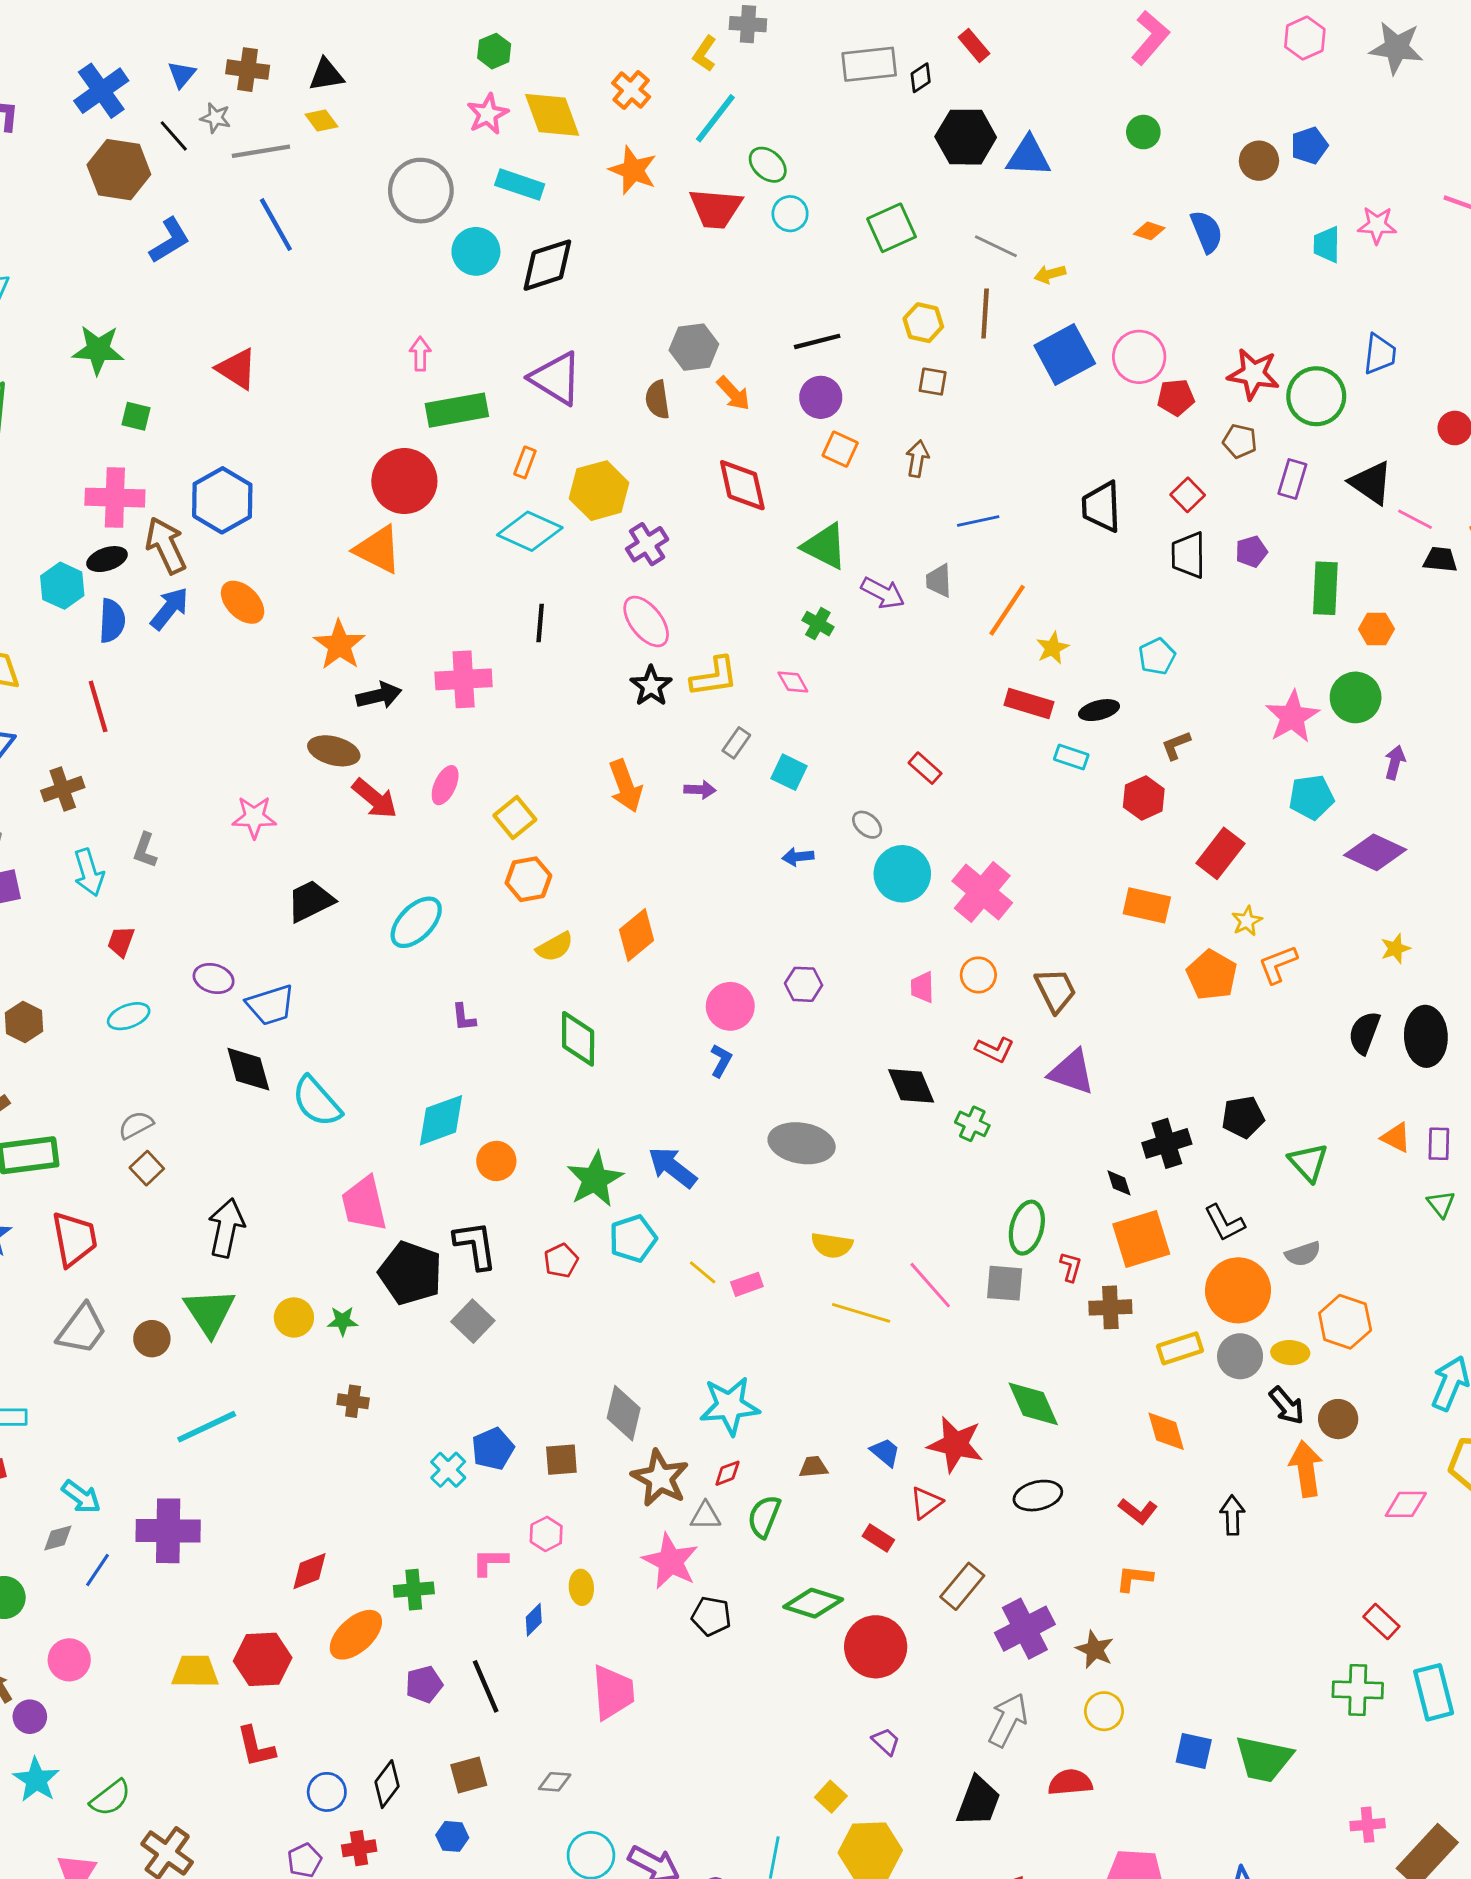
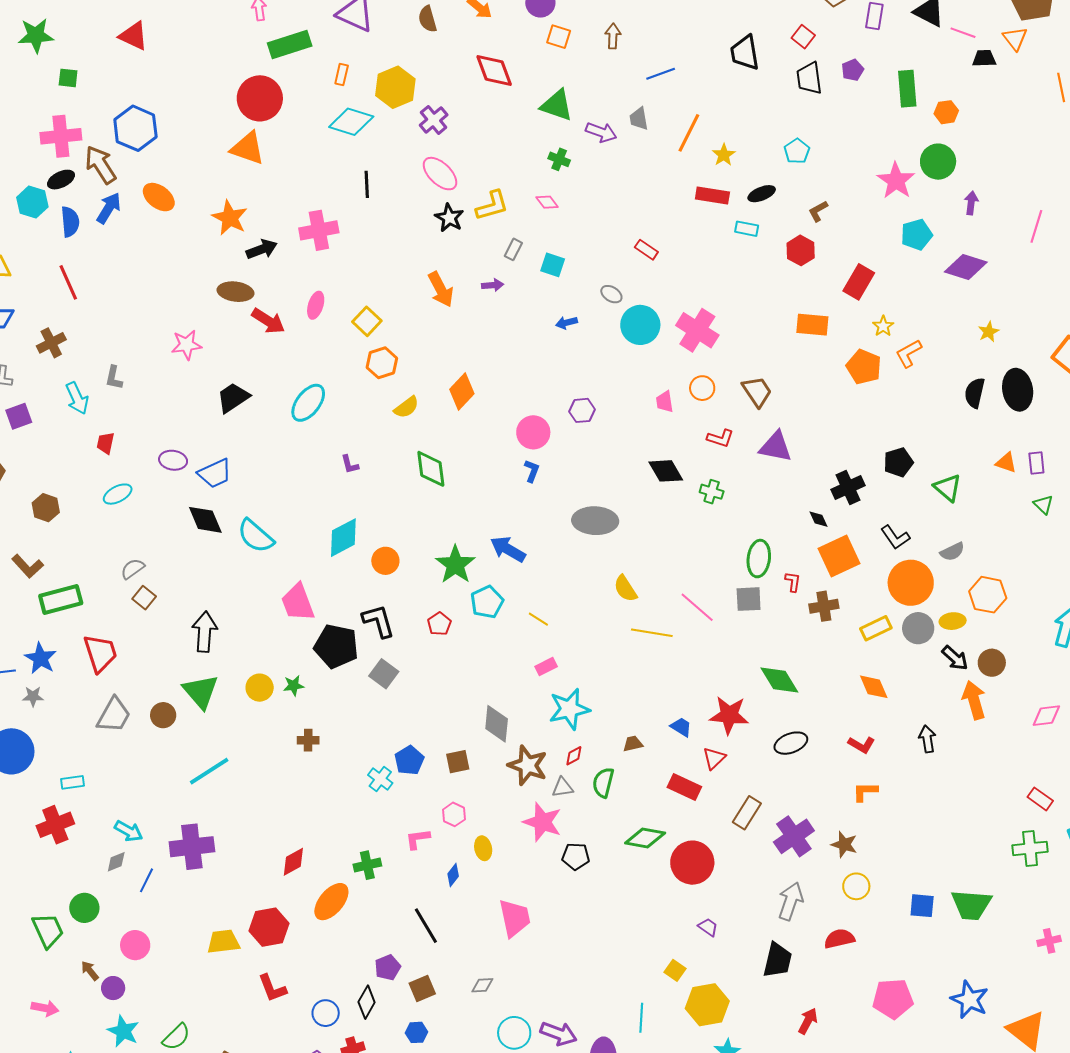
yellow semicircle: (832, 1245) -> (625, 589), turned 56
pink rectangle: (747, 1284) -> (546, 667), moved
red rectangle: (878, 1538) -> (684, 787), size x1.5
purple pentagon: (424, 1684) -> (388, 967), moved

